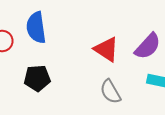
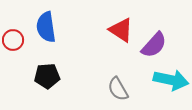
red triangle: (106, 49) -> (121, 30), moved

